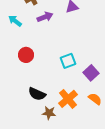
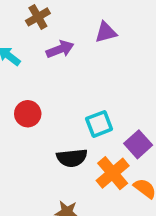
black semicircle: (37, 94) -> (72, 158), moved, turned -30
orange cross: (68, 99) -> (113, 173), moved

